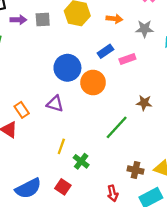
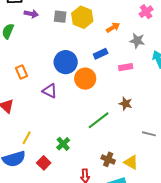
gray square: (43, 19) -> (60, 17), moved
orange arrow: (114, 19) -> (113, 27), turned -48
pink rectangle: (127, 59) -> (126, 67), moved
orange rectangle: (22, 110) -> (21, 72), moved
yellow line: (61, 146) -> (27, 138), moved

